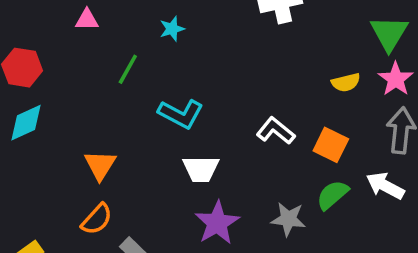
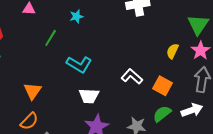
yellow semicircle: (346, 82) -> (173, 51), turned 126
white arrow: (385, 186) -> (192, 110), turned 130

